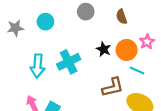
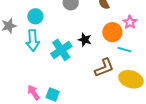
black star: (104, 49) -> (85, 40), moved
cyan arrow: (38, 66) -> (33, 41), moved

